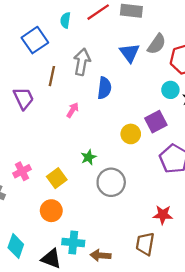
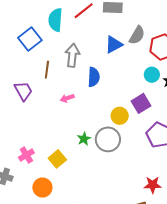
cyan semicircle: (65, 20) -> (55, 20), size x1.6
blue triangle: (130, 53) -> (114, 45), turned 42
pink arrow: (73, 110) -> (67, 98), turned -136
gray circle: (111, 182) -> (108, 139), moved
orange circle: (51, 211) -> (42, 188), moved

